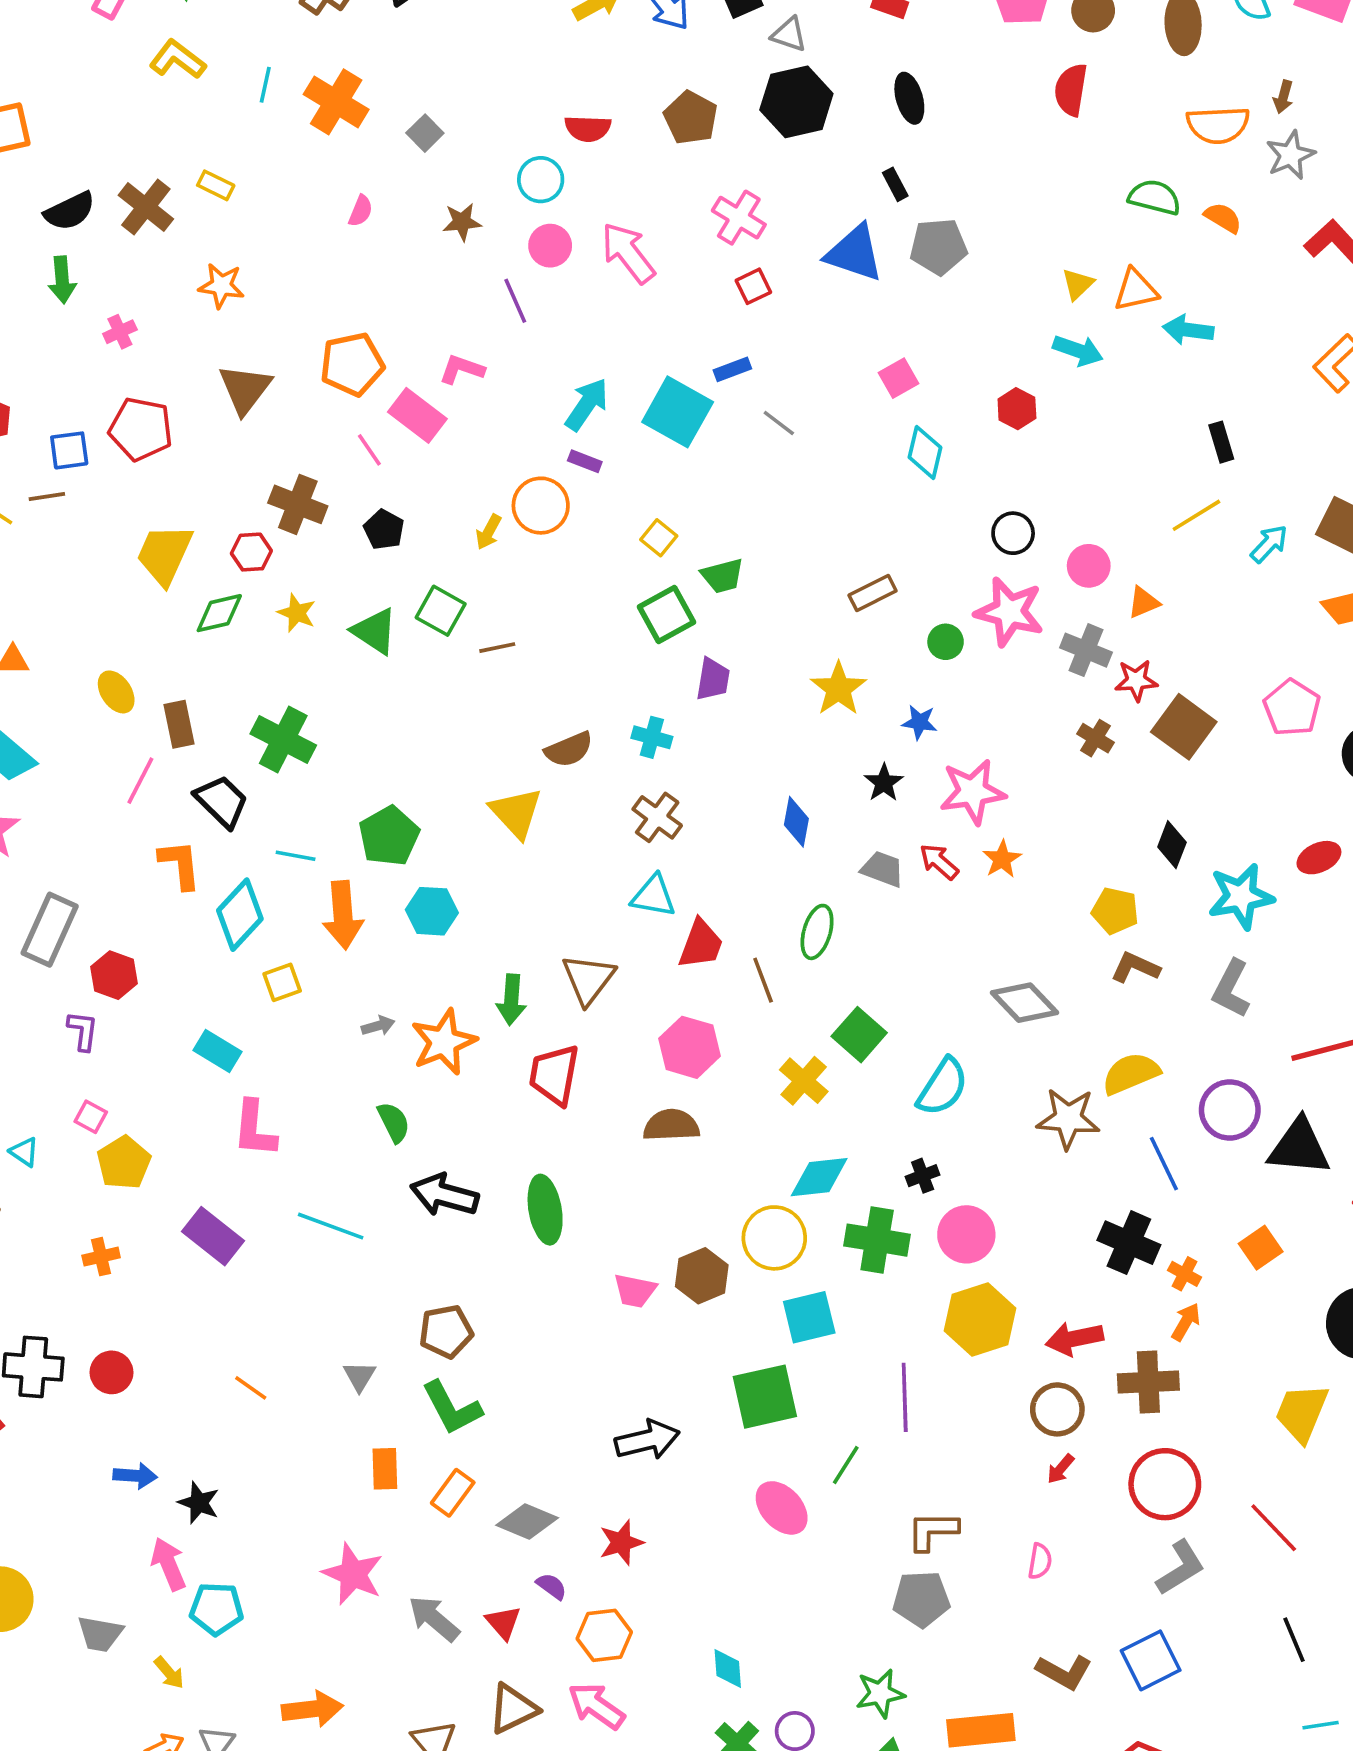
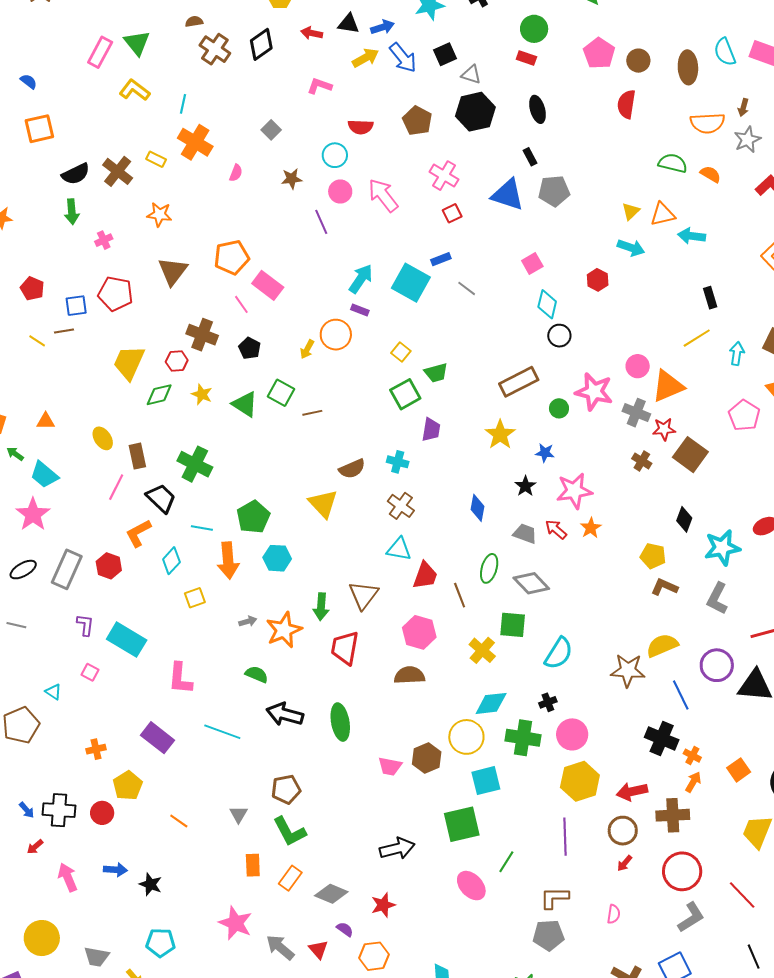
orange cross: (336, 102) -> (195, 142), moved
pink L-shape: (462, 369) -> (319, 86), moved
black circle: (1013, 533) -> (559, 336), moved
cyan arrow: (1269, 544) -> (737, 354), turned -35
brown rectangle: (873, 593) -> (519, 382), size x1.5
orange triangle: (1143, 602) -> (668, 386), size x1.8
pink pentagon: (1292, 708) -> (744, 415), moved
orange L-shape: (180, 864) -> (138, 533), turned -112
cyan diamond: (240, 915) -> (171, 561), size x0.7
red hexagon: (114, 975) -> (109, 566), moved
gray diamond: (1025, 1003) -> (531, 583), moved
green square: (859, 1035) -> (513, 625), turned -36
cyan rectangle: (218, 1051) -> (127, 640), moved, size x1.5
green semicircle: (394, 1122) -> (257, 674), turned -40
yellow pentagon: (124, 1163) -> (128, 786), moved
orange square: (1261, 1248) -> (739, 770), moved
purple line: (905, 1397) -> (565, 837), moved
pink arrow: (169, 1564) -> (68, 877), moved

